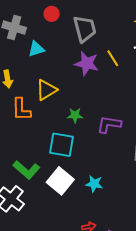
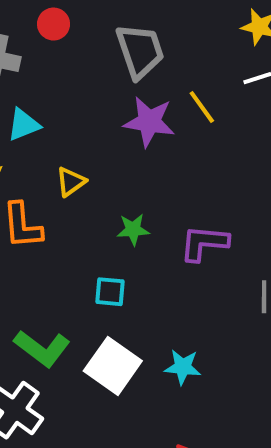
red circle: (52, 14) -> (54, 24), moved
cyan triangle: (36, 49) -> (23, 125), moved
yellow triangle: (46, 90) -> (71, 182), size x0.7
cyan square: (62, 145) -> (110, 292), size x0.6

